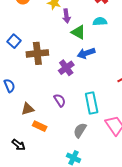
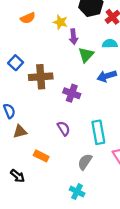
green triangle: (78, 32) -> (86, 55), turned 42
blue arrow: (86, 53) -> (107, 76), moved
purple cross: (66, 68) -> (72, 93), turned -35
brown triangle: (28, 109) -> (20, 131), moved

